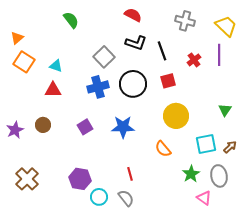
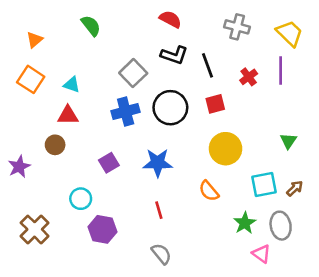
orange triangle: (17, 38) -> (35, 40), moved
brown circle: (43, 125) -> (55, 145), moved
red line: (130, 174) -> (159, 210), moved
cyan circle: (99, 197) -> (81, 199), moved

